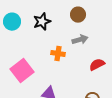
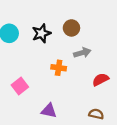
brown circle: (78, 15) -> (71, 28), moved
pink square: (22, 71) -> (20, 86), size x0.7

